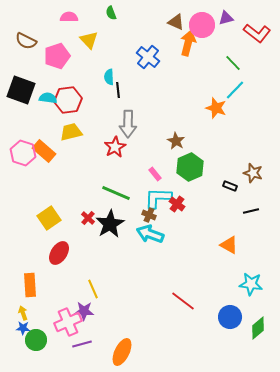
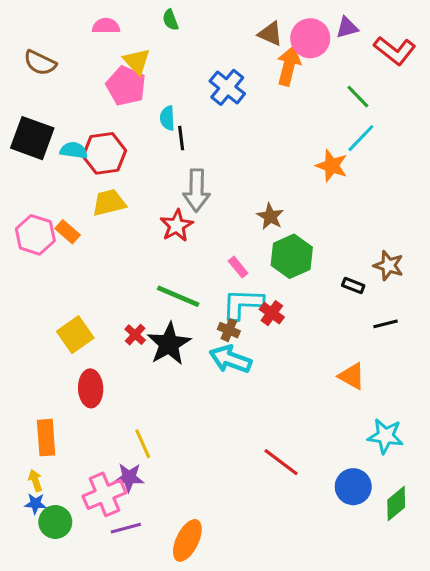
pink pentagon: (57, 56) -> (126, 86), moved, turned -30
orange rectangle: (44, 151) -> (68, 232), size x0.7
red ellipse: (59, 253) -> (91, 388), turned -35

